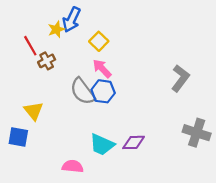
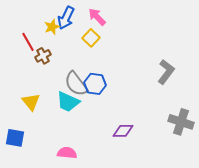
pink arrow: (102, 69) -> (97, 17), moved
blue square: (18, 137) -> (15, 138), moved
cyan trapezoid: (102, 145) -> (68, 102), moved

